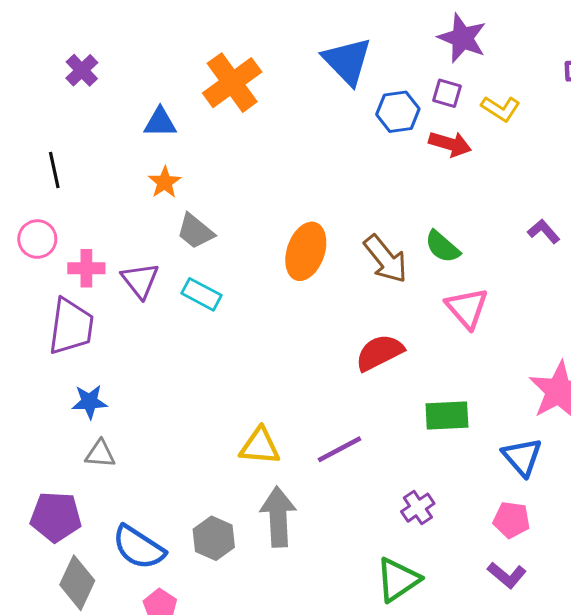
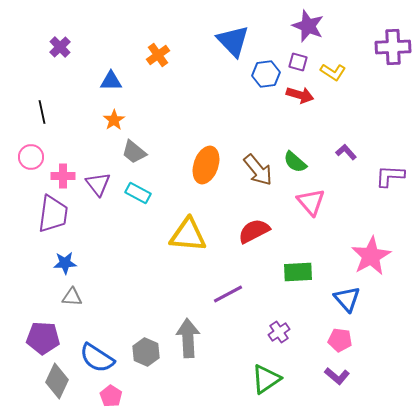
orange cross: (232, 83) -> (158, 55), size x0.6
purple L-shape: (544, 231) -> (346, 152), moved
yellow triangle: (260, 446) -> (188, 235), moved, size x1.4

